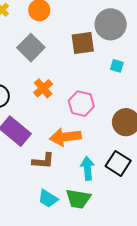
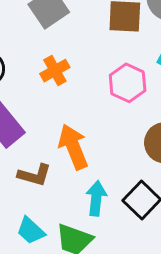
pink hexagon: (81, 104) -> (128, 83), moved
orange arrow: (65, 137) -> (73, 147), turned 64

